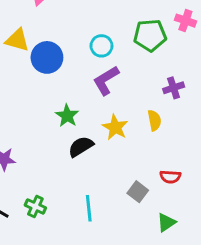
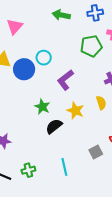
cyan circle: (101, 46) -> (44, 58), moved
gray square: (138, 192) -> (96, 152), turned 32
green cross: (35, 207) -> (28, 170), turned -32

